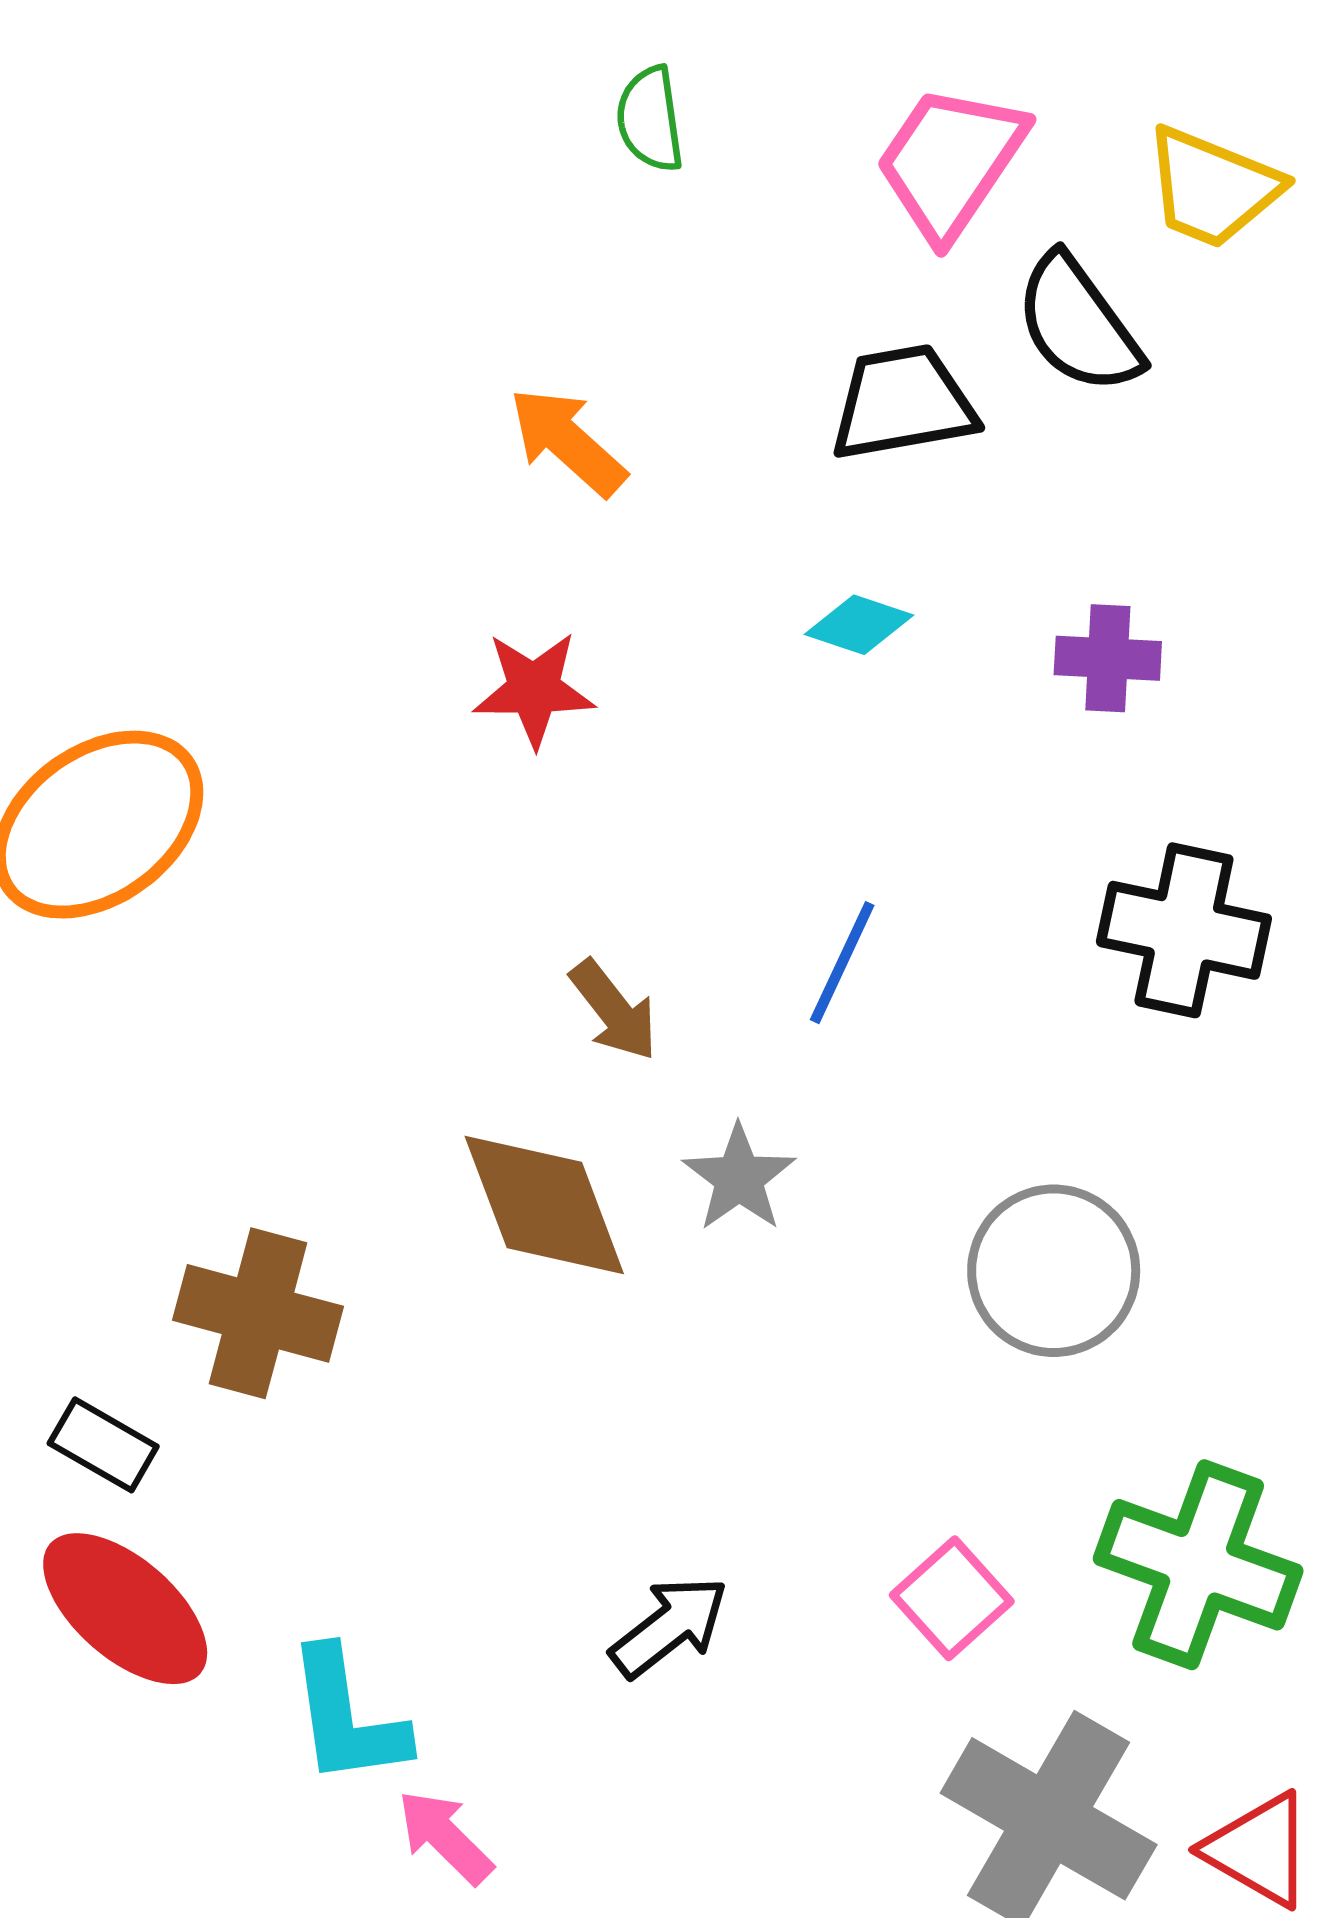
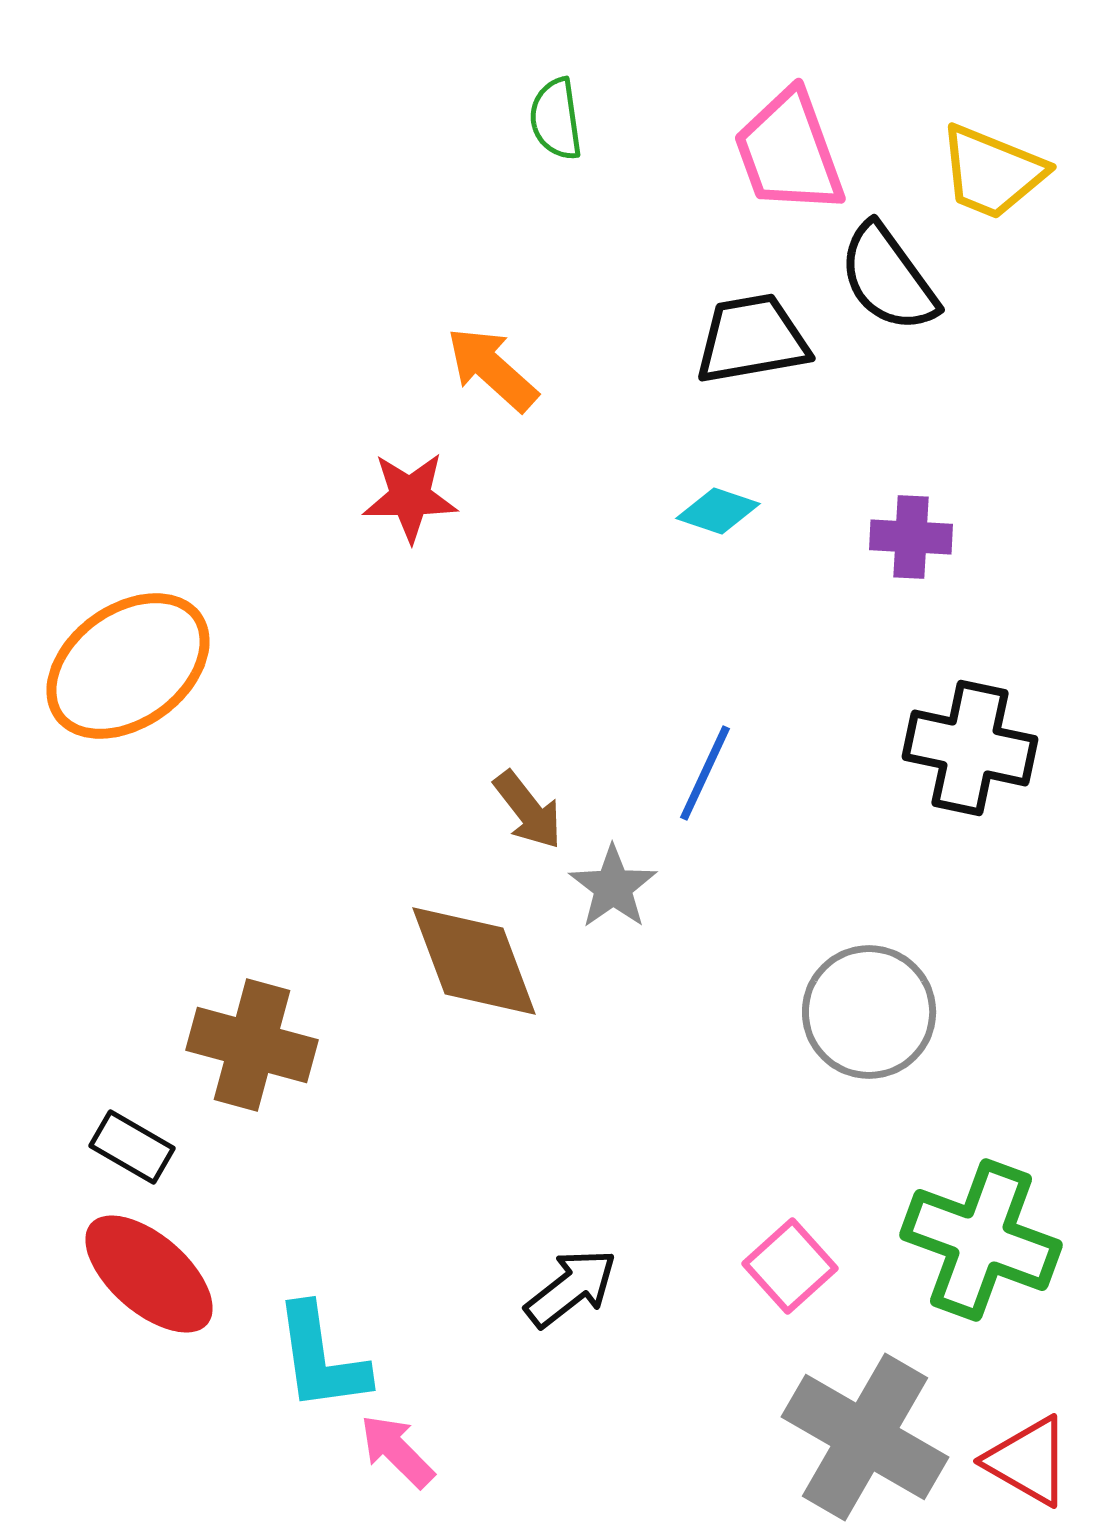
pink trapezoid: (951, 162) -> (789, 152), turned -54
red star: (534, 689) -> (410, 497), moved
gray star: (739, 1178) -> (613, 887), moved

